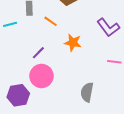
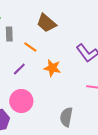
purple line: (38, 53) -> (19, 69), moved

